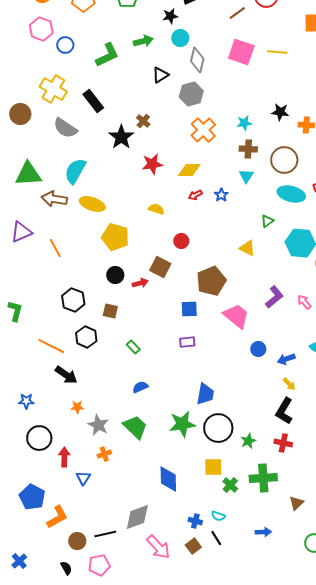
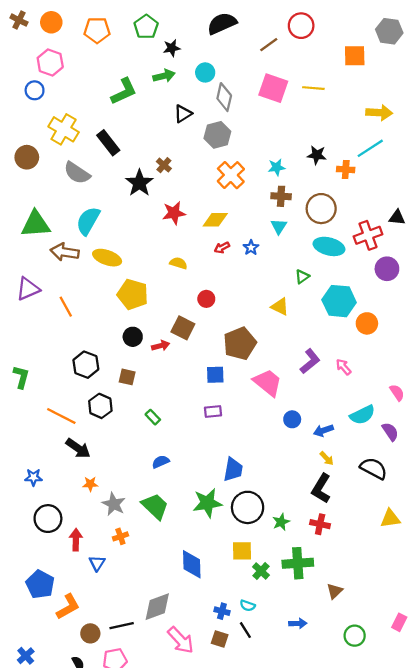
black star: (170, 16) -> (172, 48), moved
blue circle: (65, 45) -> (35, 90), moved
brown square: (193, 546) -> (220, 639), turned -35

